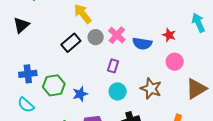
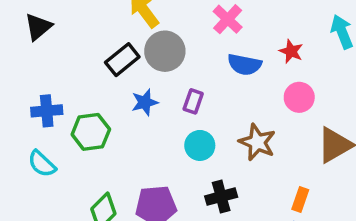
pink cross: (117, 35) -> (228, 19), moved
gray circle: (96, 37) -> (165, 51), size x1.5
blue star: (80, 94) -> (145, 102), moved

